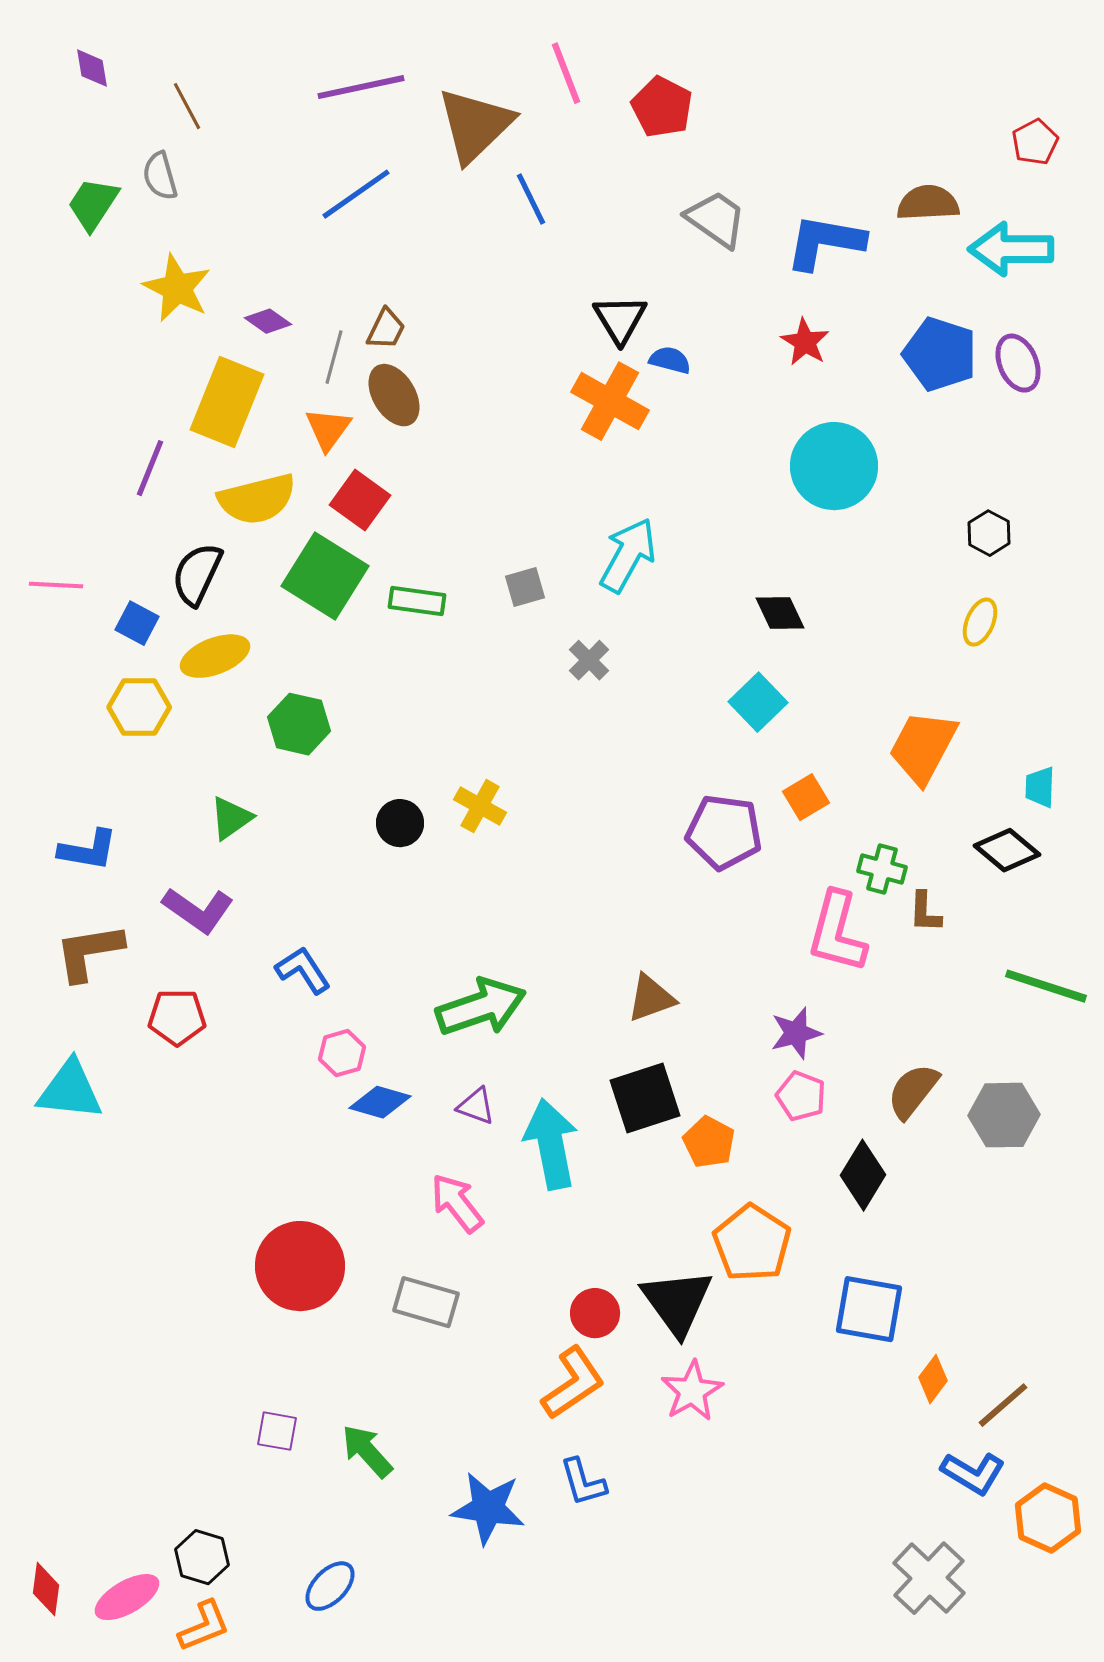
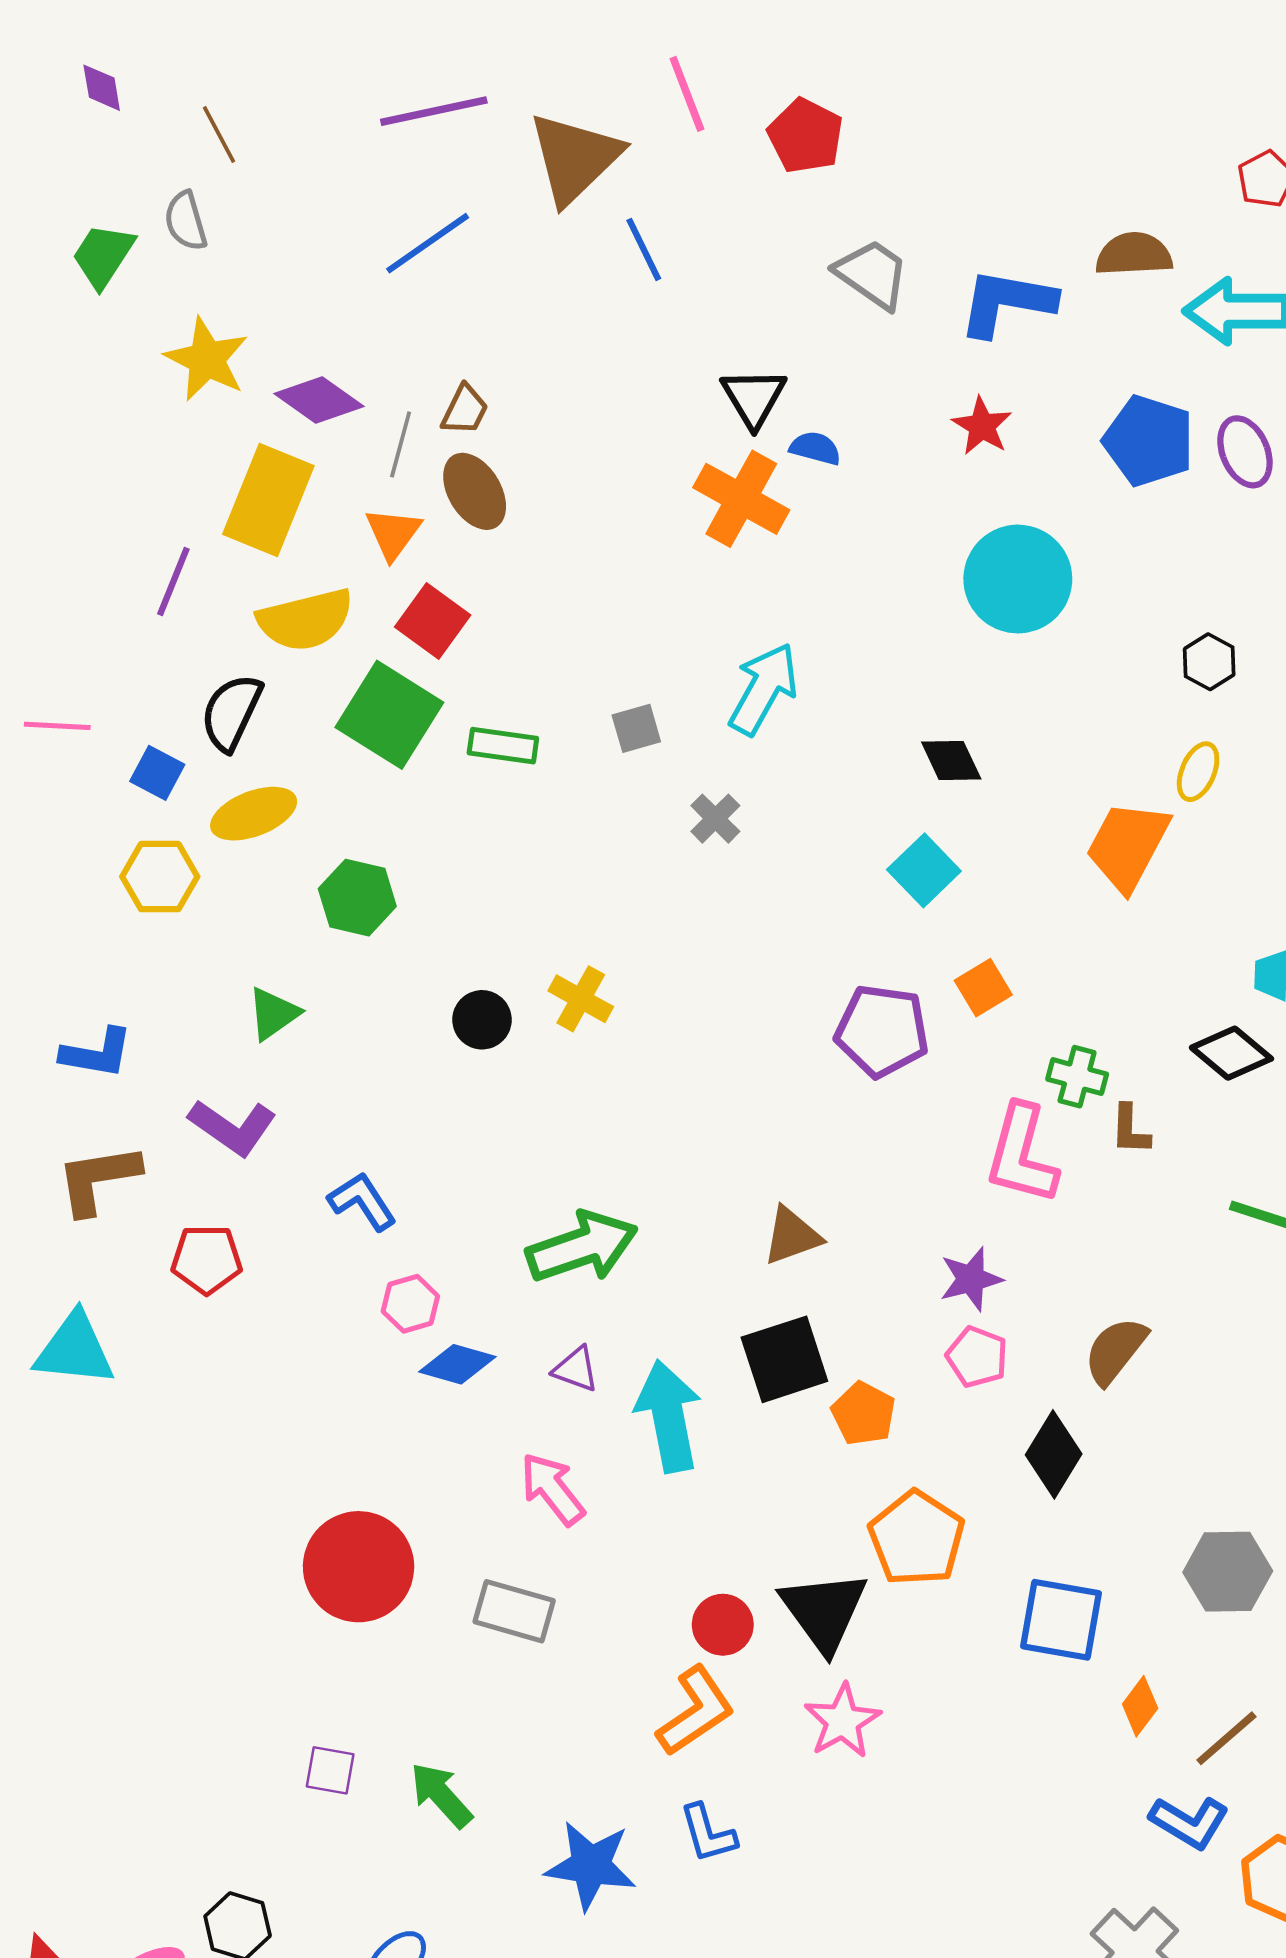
purple diamond: (268, 321) -> (319, 400), size x1.5
orange trapezoid: (923, 747) -> (1128, 846), moved
gray hexagon: (1004, 1115) -> (1228, 1572), moved

